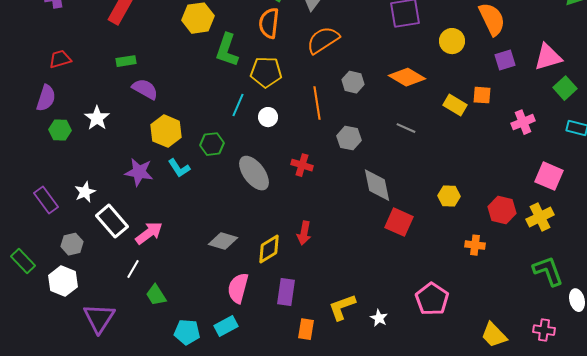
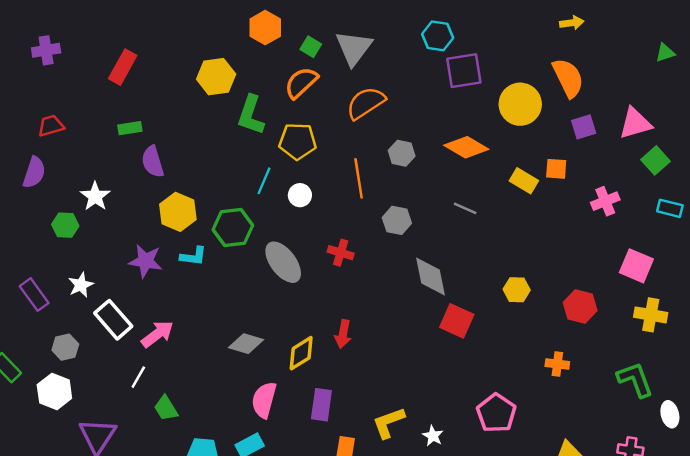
orange semicircle: (269, 23) -> (301, 83), turned 40
yellow circle: (452, 41) -> (520, 104), size x1.4
purple semicircle: (145, 89) -> (153, 162), turned -136
green hexagon: (60, 130) -> (65, 225), moved
green hexagon: (212, 144) -> (233, 227), size x1.4
cyan L-shape: (179, 168) -> (193, 256), turned -50
yellow cross: (540, 217) -> (651, 315), moved, turned 36
orange cross: (475, 245) -> (557, 364), moved

